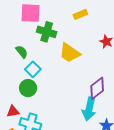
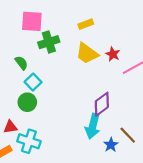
green cross: (47, 32) -> (49, 42), turned -36
yellow trapezoid: (70, 53) -> (87, 53), moved

